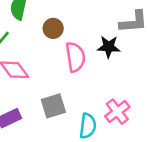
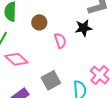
pink semicircle: (75, 57) -> (60, 41), size x0.7

